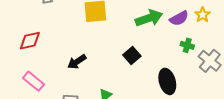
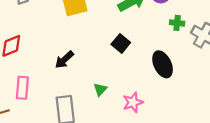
pink rectangle: (34, 81) -> (22, 88), turned 65

